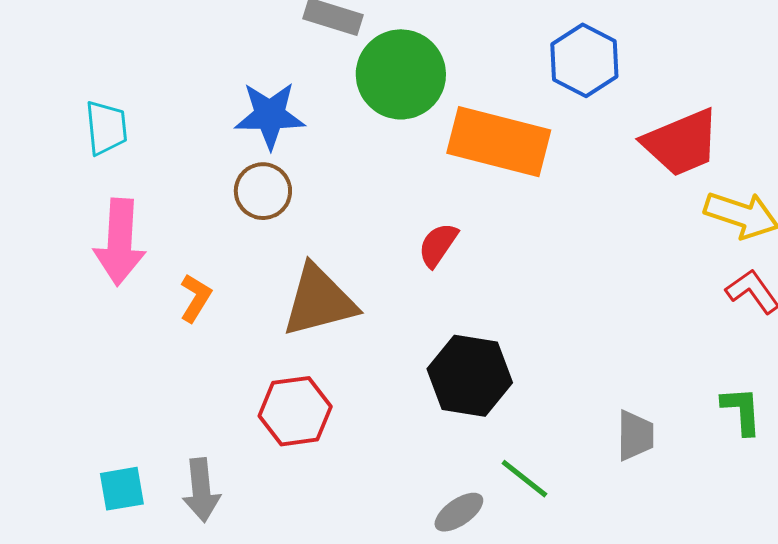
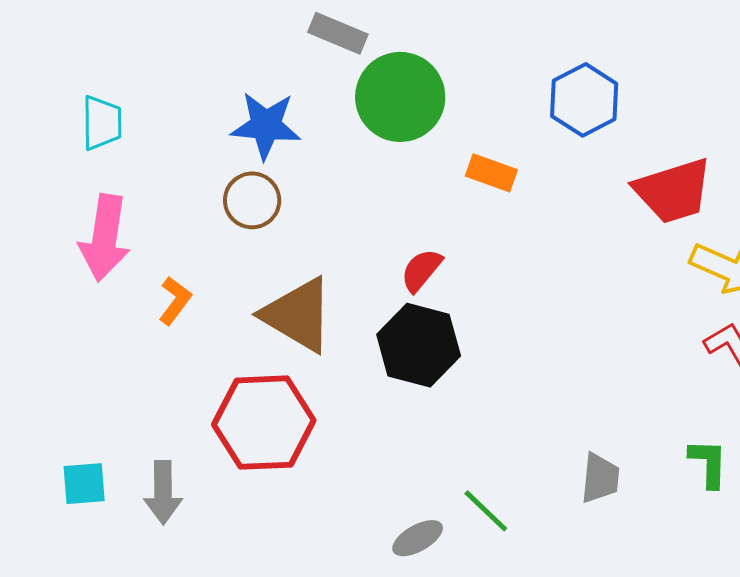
orange rectangle: (499, 142) -> (491, 173), size x0.5
brown triangle: (319, 301) -> (298, 315), turned 40
black hexagon: (470, 376) -> (419, 345), moved
red hexagon: (295, 411) -> (264, 423), size x1.4

